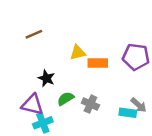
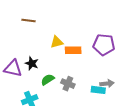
brown line: (34, 34) -> (29, 21), moved, turned 32
purple triangle: (32, 105) -> (13, 68), moved
gray arrow: (139, 105) -> (107, 84), turned -48

